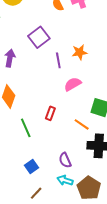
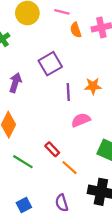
red rectangle: (50, 113) -> (52, 149), turned -72
orange line: (82, 124) -> (69, 168), moved
green line: (26, 128) -> (23, 162), turned -42

